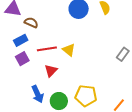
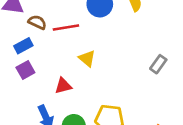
red line: (47, 49) -> (66, 28), moved
red triangle: (51, 71) -> (63, 86), turned 32

